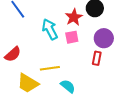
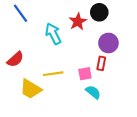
pink square: (72, 37) -> (85, 74), moved
cyan semicircle: (68, 86) -> (93, 92), moved

